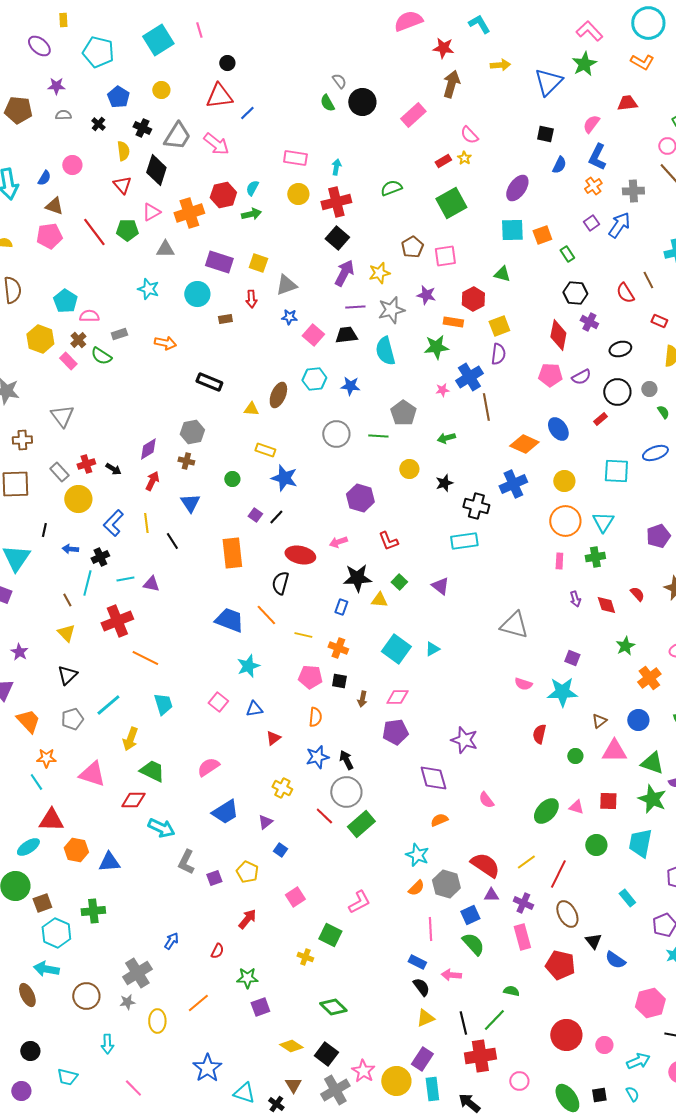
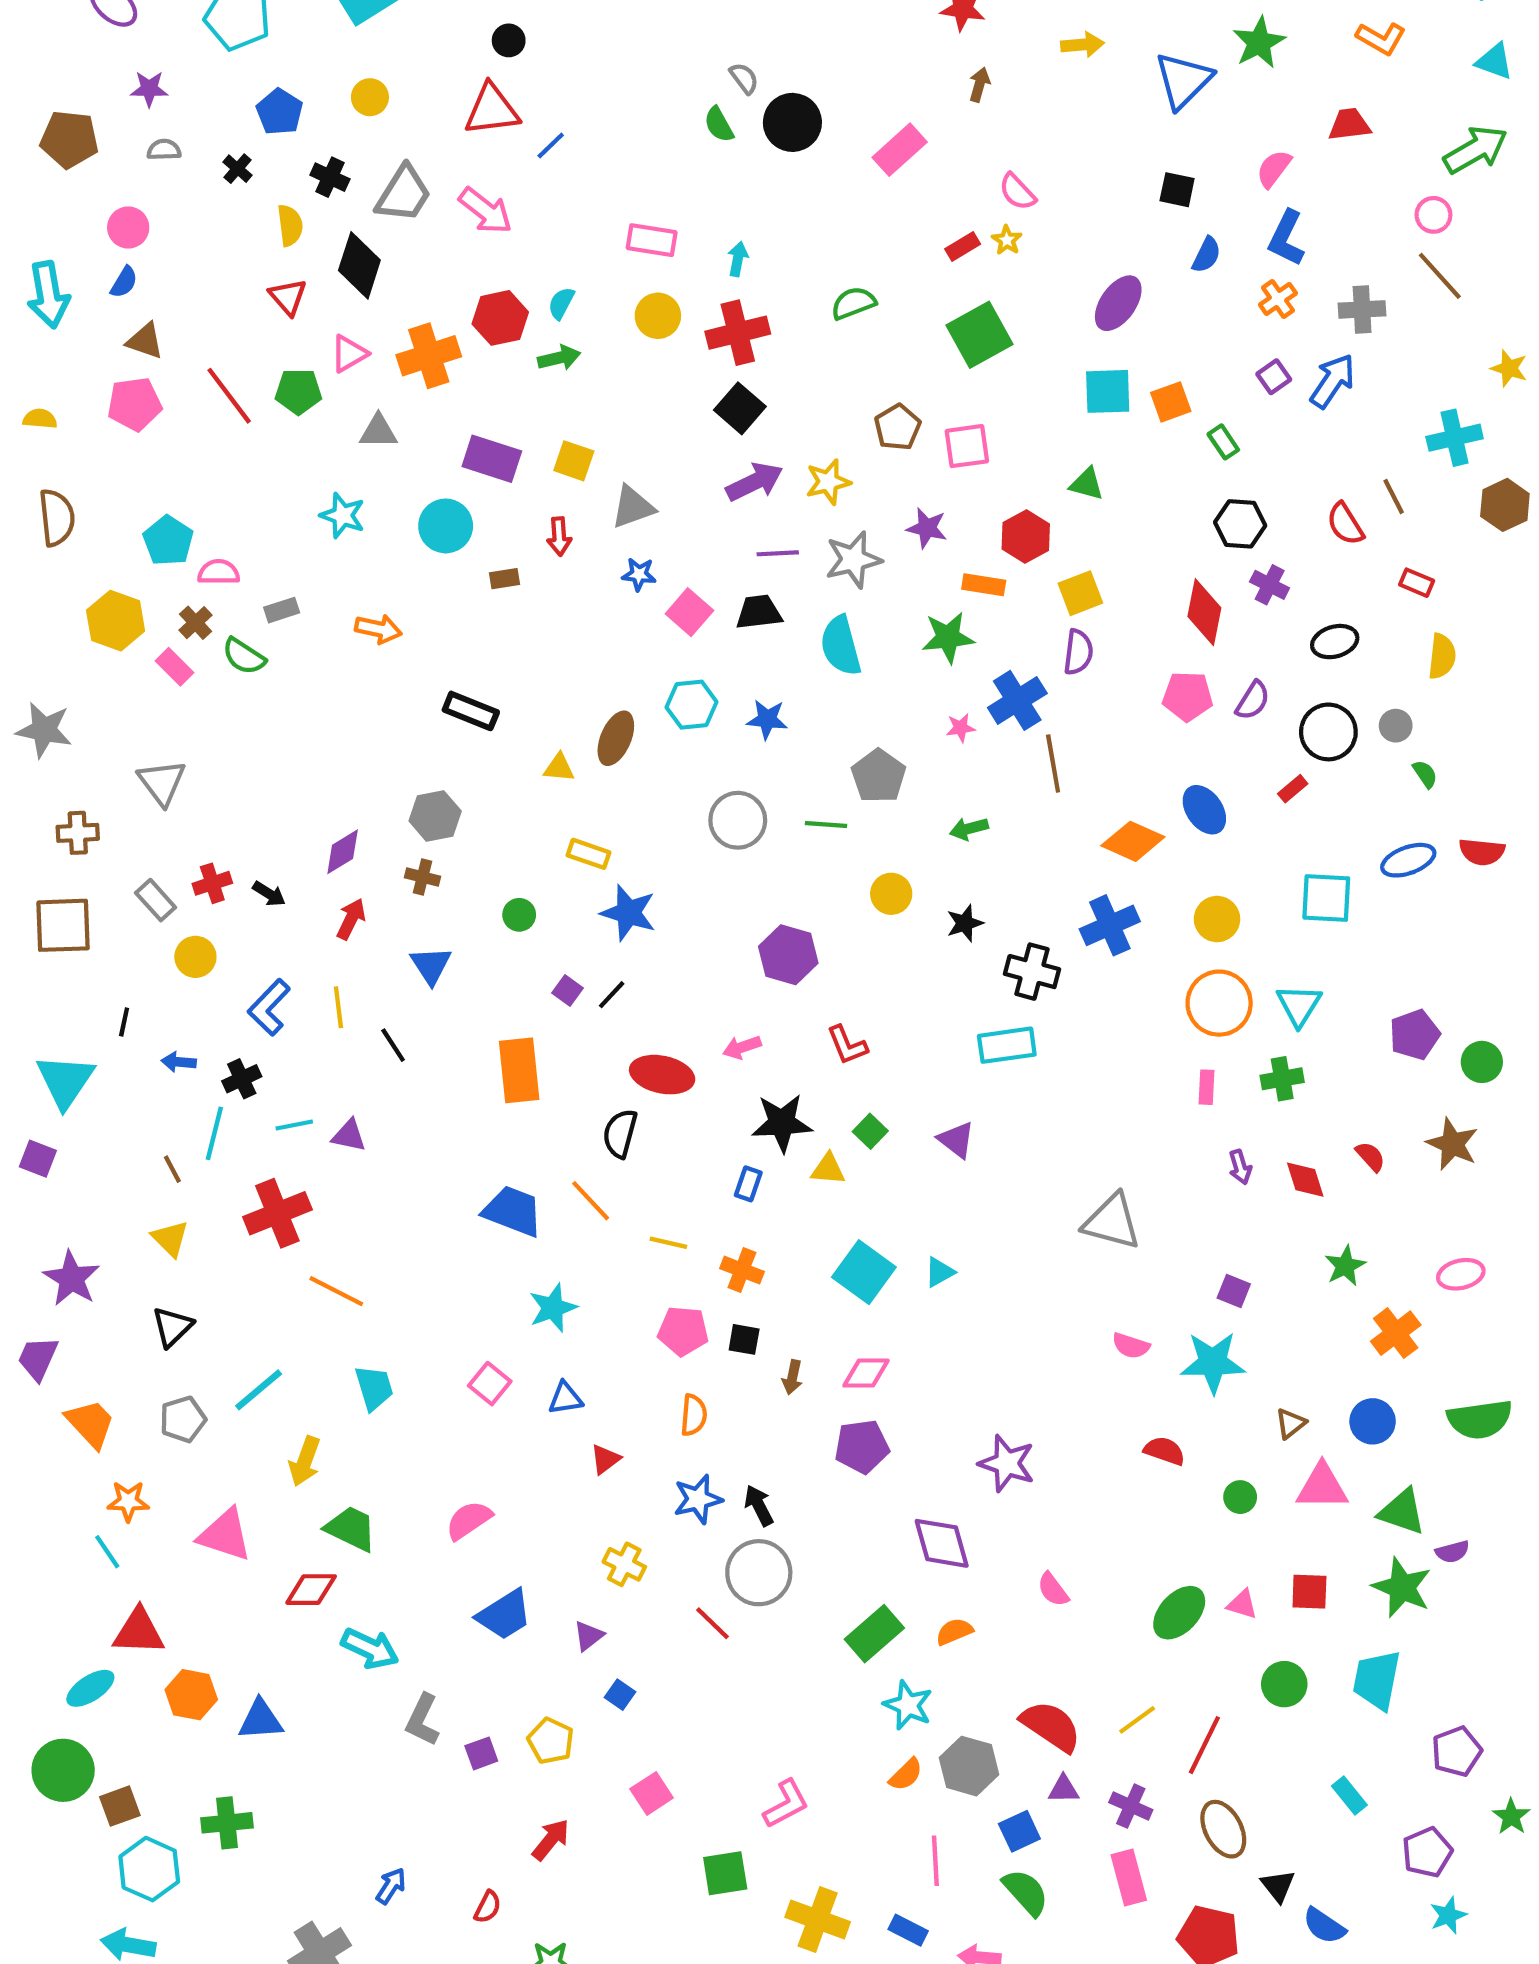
brown arrow: (451, 84) -> (979, 85), size x0.6
pink circle: (72, 165) -> (128, 228), moved
purple arrow: (344, 273) -> (755, 482), turned 36
purple semicircle: (581, 377) -> (1253, 700), turned -30
yellow circle: (78, 499) -> (195, 957), size x0.7
purple star: (19, 652) -> (71, 1278), size x1.5
red semicircle: (539, 734) -> (1164, 1451), turned 96
green rectangle: (361, 824) -> (874, 1634), moved
green square: (330, 935) -> (725, 1873), turned -35
yellow cross: (305, 957) -> (818, 1920), moved, size x1.8

